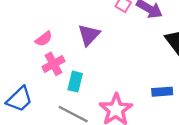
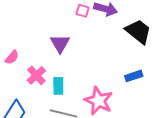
pink semicircle: (44, 39) -> (12, 57), moved

